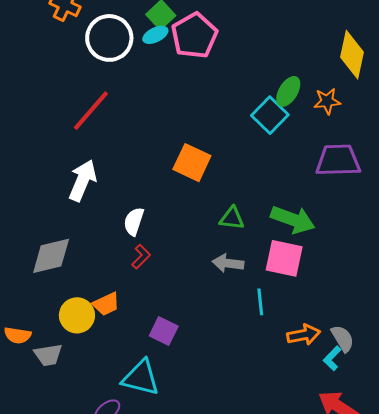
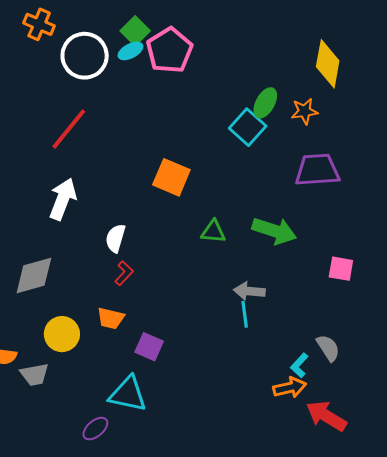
pink square: (284, 258) -> (341, 269), moved, size x0.7
gray arrow: (228, 263) -> (249, 291), moved
orange trapezoid: (106, 304) -> (111, 318), moved, turned 40
orange arrow: (304, 335) -> (290, 387), moved
cyan L-shape: (332, 358) -> (299, 365), moved

